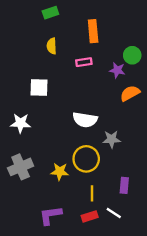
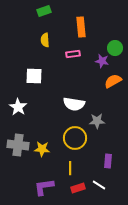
white star: (21, 123) -> (18, 107), turned 30
gray cross: (21, 167) -> (18, 145), turned 30
yellow star: (60, 172) -> (42, 149), moved
yellow line: (92, 193) -> (70, 168), moved

